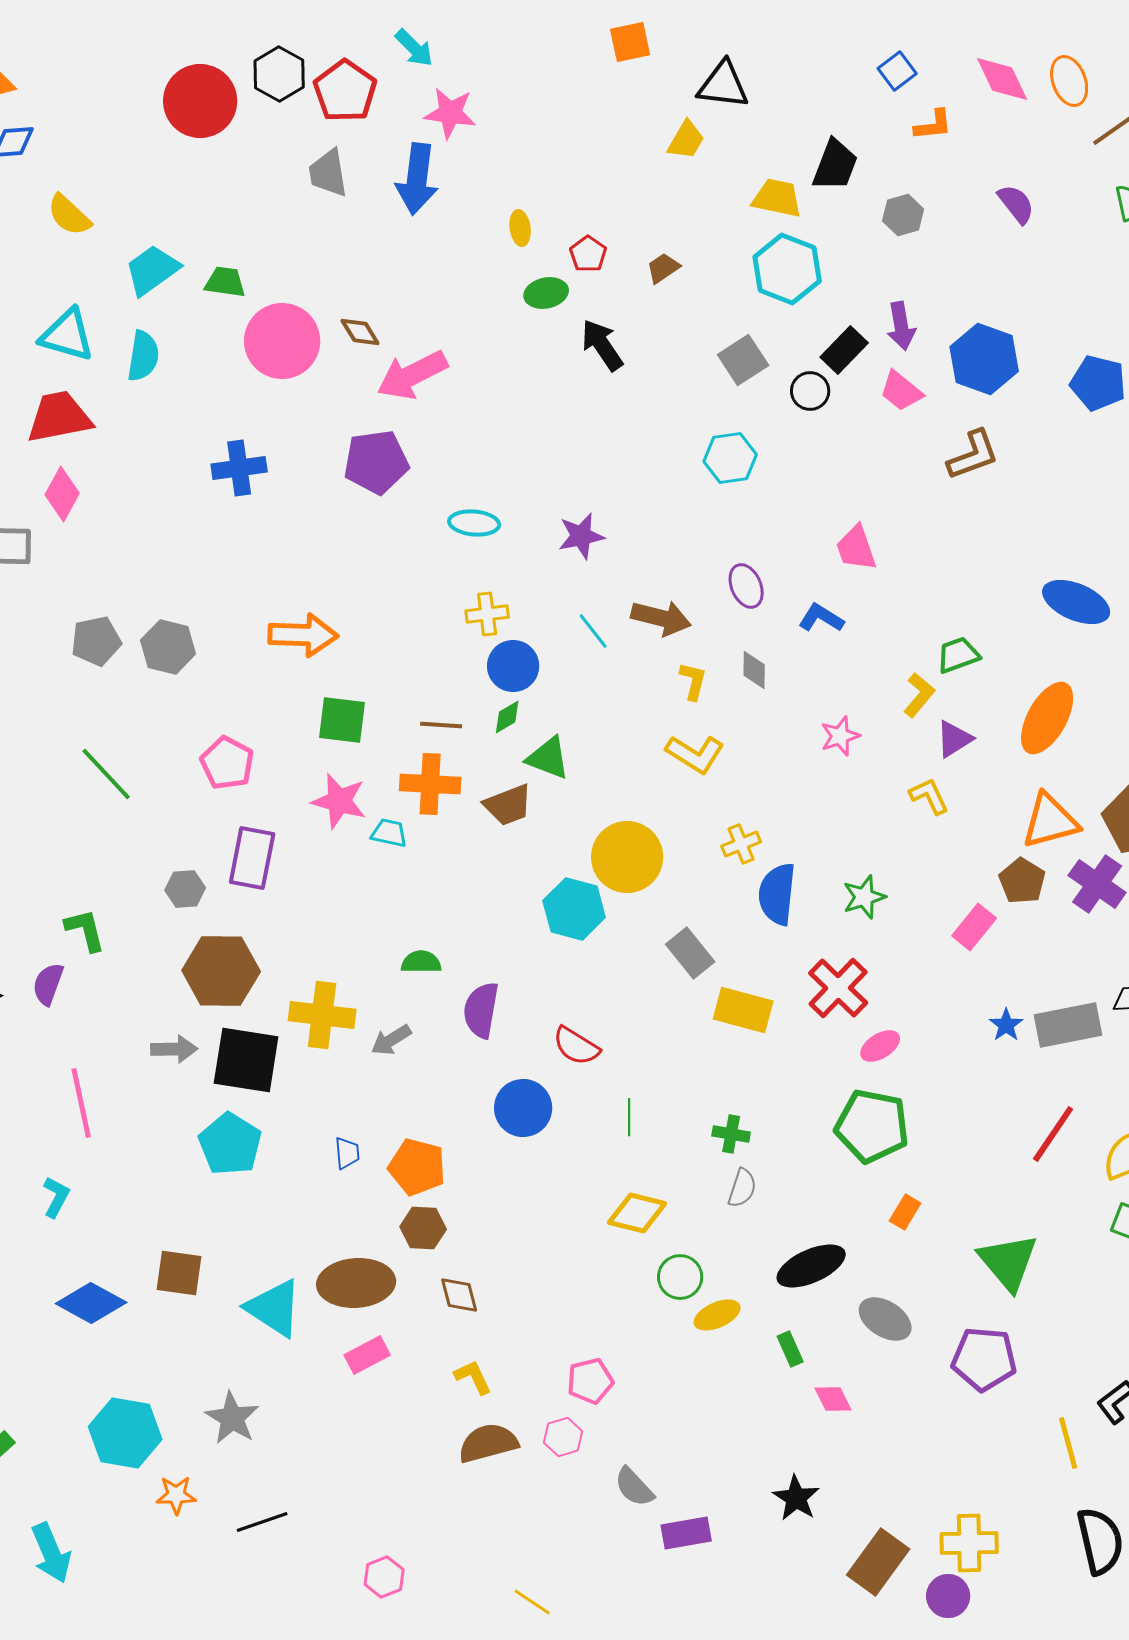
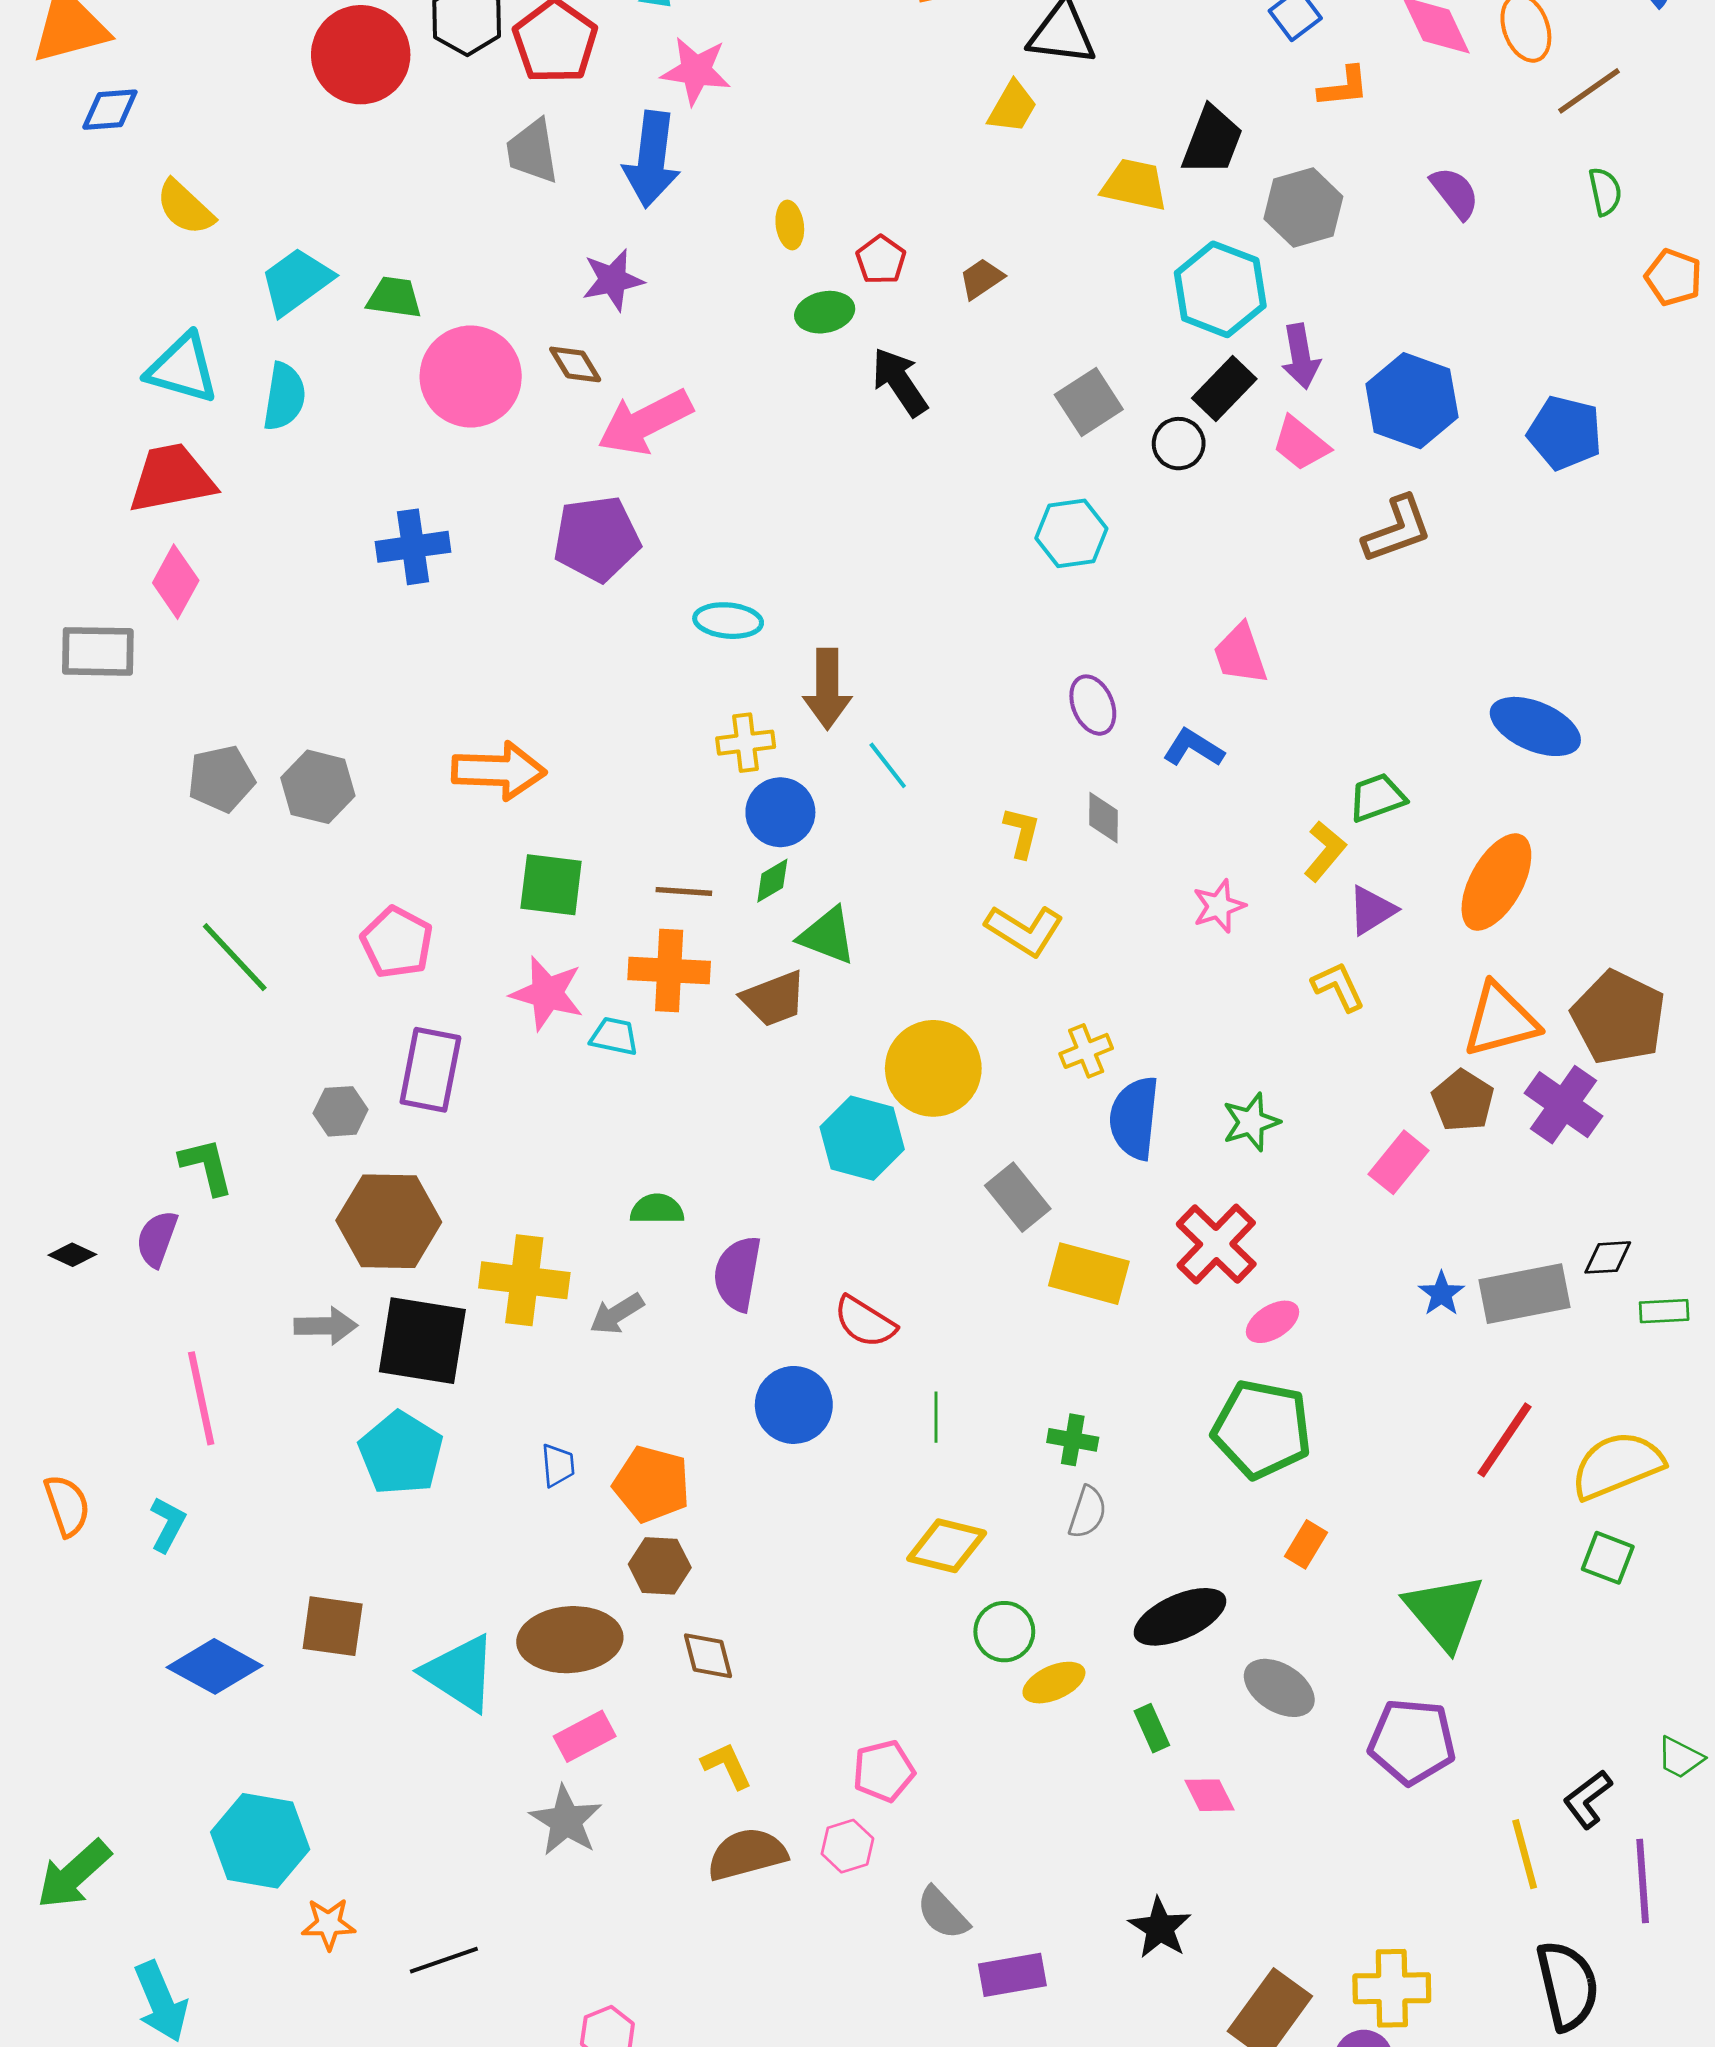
gray hexagon: (903, 215) -> (1303, 208), size x1.4
cyan hexagon: (787, 269) -> (1220, 289), moved
purple star: (581, 536) -> (613, 280), moved
brown arrow: (661, 618) -> (827, 689), moved, turned 76
gray star: (232, 1418) -> (566, 1821), moved

